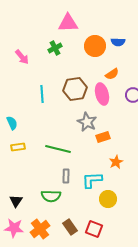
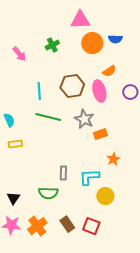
pink triangle: (68, 23) -> (80, 20), moved
green line: (58, 149) -> (48, 117), moved

